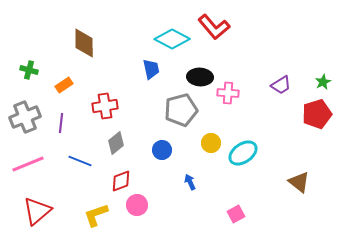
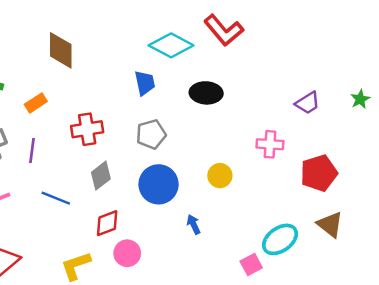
pink cross: (228, 93) -> (270, 144), moved
gray pentagon: (181, 110) -> (151, 134), moved, size x0.7
red pentagon: (317, 114) -> (319, 173), moved
blue circle: (162, 150) -> (159, 184), size x1.6
cyan ellipse: (243, 153) -> (280, 239), moved

